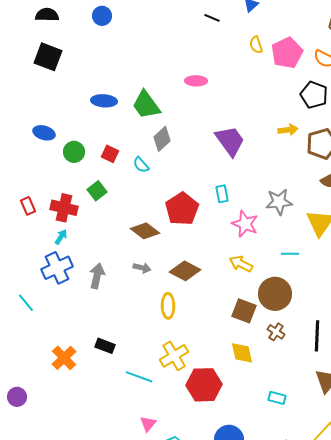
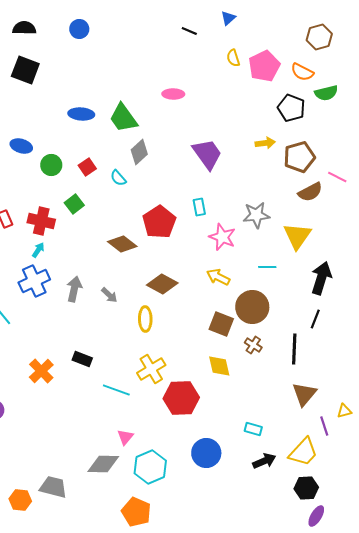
red square: (110, 154) -> (87, 167), turned 30
gray arrow: (142, 268) -> (109, 295), moved, turned 30
cyan rectangle: (277, 398) -> (253, 429), moved

